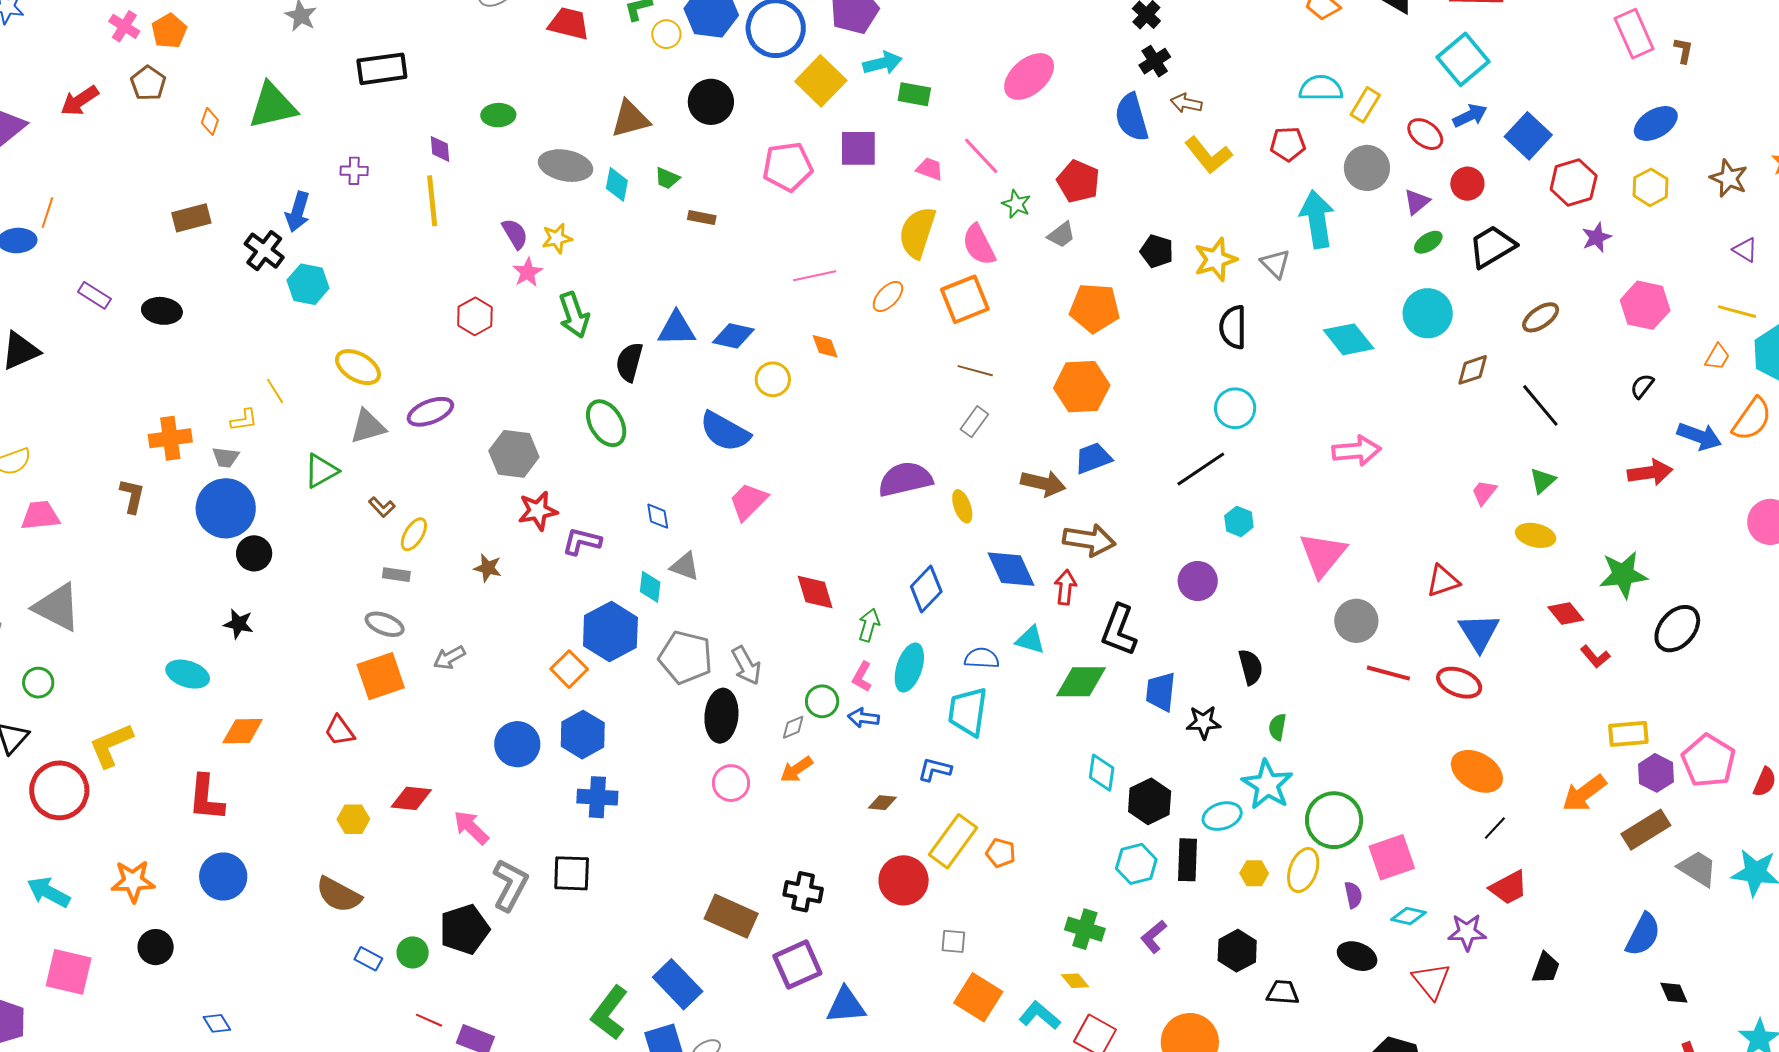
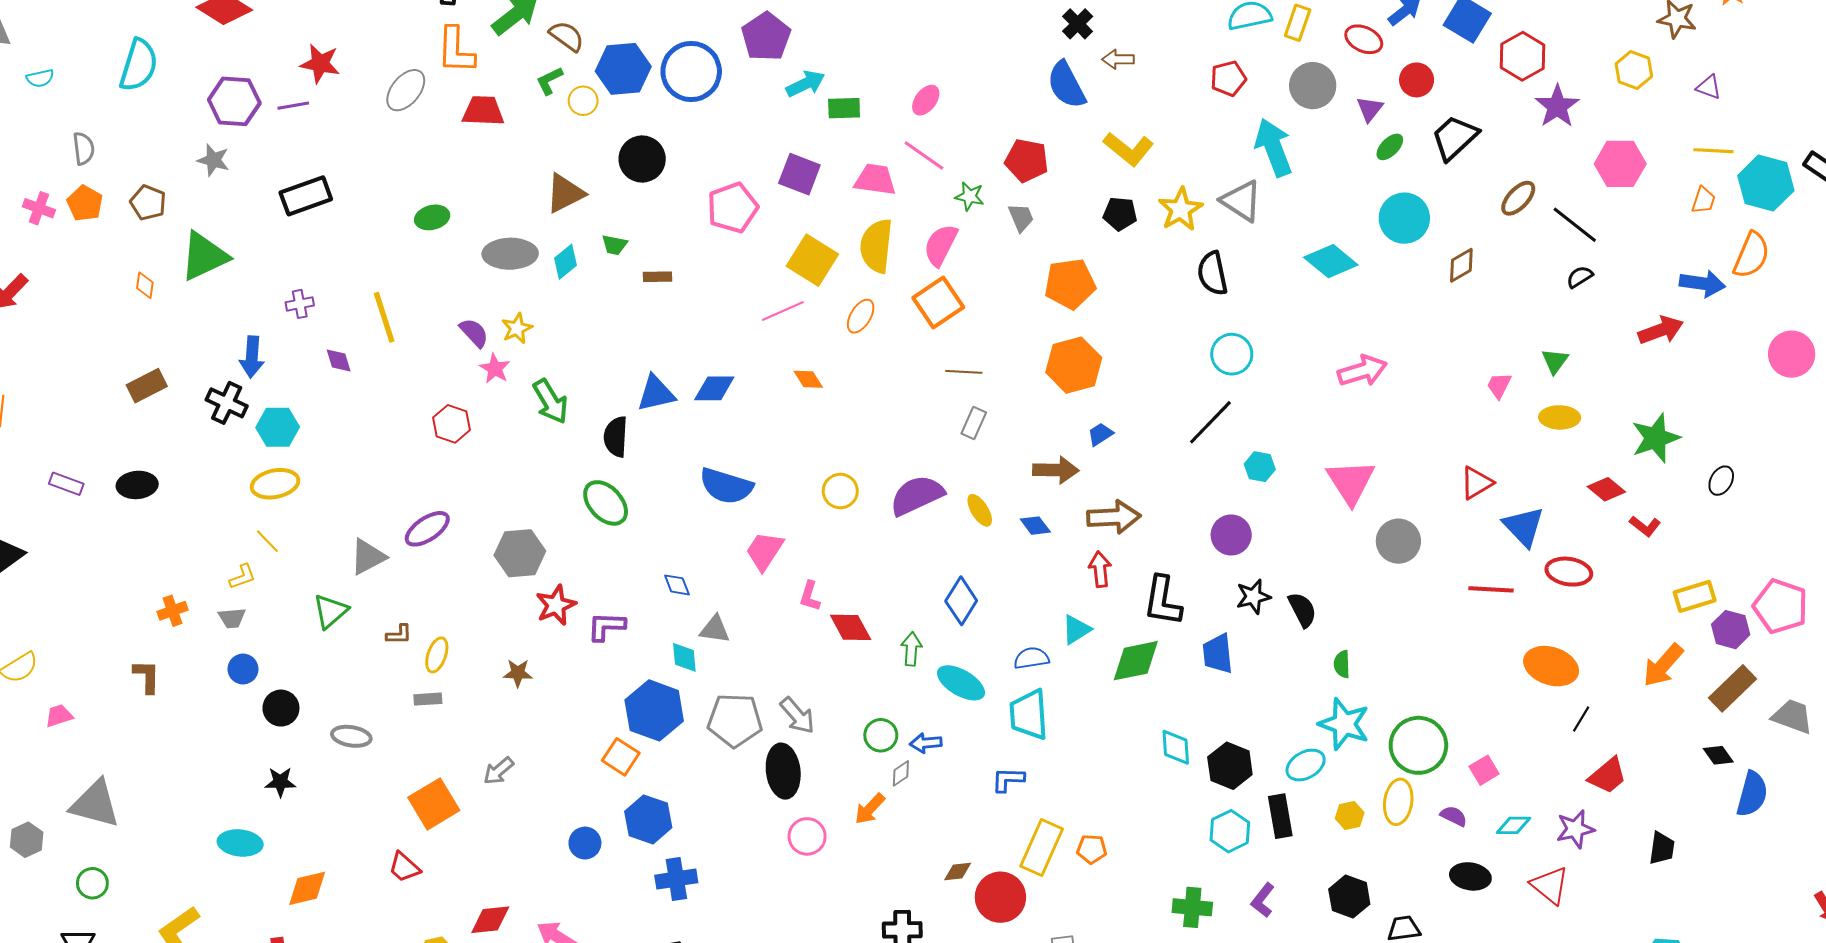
pink ellipse: (1029, 76) -> (926, 100), moved, size x0.6
yellow square: (821, 81) -> (812, 260), moved
brown pentagon: (148, 83) -> (148, 203), moved
purple square: (858, 148) -> (799, 174), turned 33
purple diamond: (440, 149) -> (339, 360), moved
yellow L-shape: (1208, 155) -> (1128, 149), moved
pink trapezoid: (930, 169) -> (875, 180), size x1.5
cyan diamond: (617, 184) -> (566, 262), turned 52
yellow hexagon: (1650, 187) -> (1634, 70), moved
gray trapezoid: (1061, 235) -> (1021, 217), turned -64
purple star: (1597, 237) -> (1557, 106), size x1.4
pink semicircle: (979, 245) -> (941, 245), turned 66
gray triangle: (1275, 264) -> (1241, 201), size x1.4
yellow ellipse: (358, 367) -> (275, 484), moved, turned -30
yellow circle: (773, 379) -> (840, 491), moved
black semicircle: (1642, 386) -> (1580, 277), moved, turned 32
black line: (1540, 405) -> (1575, 225), moved
orange cross: (170, 438) -> (173, 611), size x0.7
blue trapezoid: (1093, 458) -> (1100, 434), size x0.7
brown L-shape: (382, 507) -> (399, 635), turned -36
blue circle: (226, 508) -> (243, 669), size x0.5
pink trapezoid: (40, 516) -> (59, 716), size x0.7
blue diamond: (1011, 569) -> (1035, 526), moved, size x0.6
gray ellipse: (385, 624) -> (351, 736), moved
black ellipse: (1677, 629) -> (1721, 481), size x0.6
cyan triangle: (1030, 640) -> (1076, 630), turned -36
cyan ellipse: (909, 667) -> (961, 683), turned -66
red line: (1388, 673) -> (1491, 589), moved
pink L-shape: (862, 677) -> (810, 596), moved
red ellipse: (1459, 683) -> (1569, 572), moved
black star: (1204, 722) -> (1253, 597), moved
gray diamond: (793, 727) -> (901, 773), moved
blue circle: (517, 744) -> (585, 843), size x0.7
brown diamond: (882, 803) -> (958, 871), moved
pink square: (1392, 857) -> (1484, 770), size x0.6
purple semicircle: (1353, 895) -> (1454, 816), turned -40
black diamond: (1674, 993) -> (1718, 755), moved

